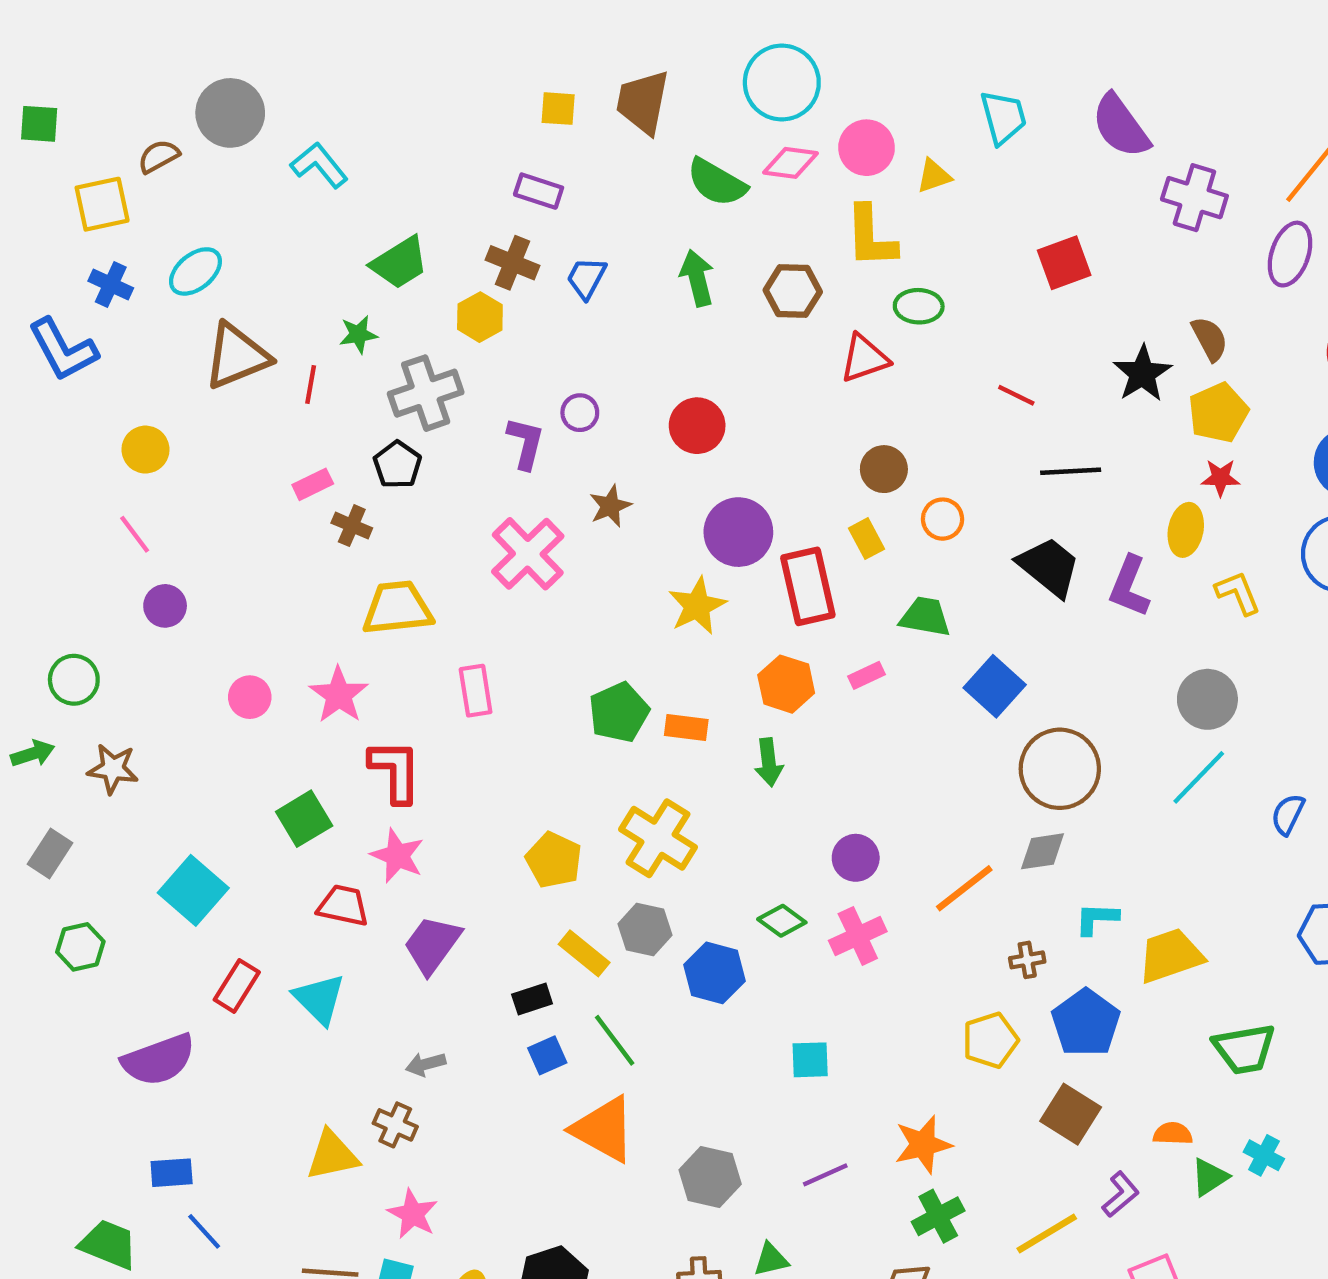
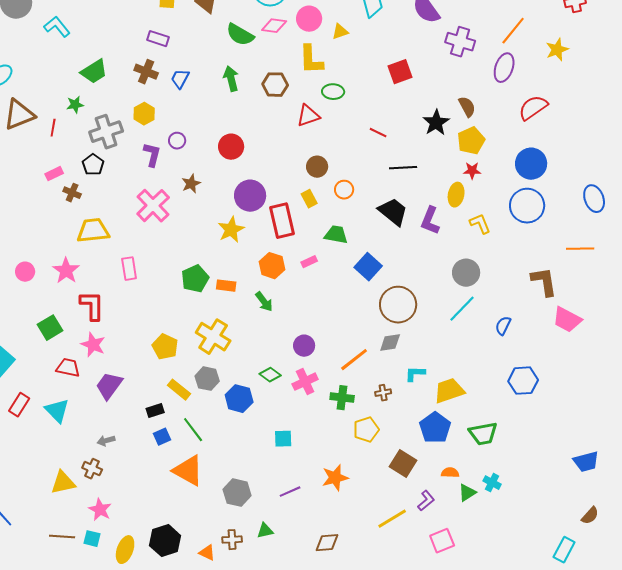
yellow hexagon: (480, 317) -> (144, 114), moved
green arrow: (769, 762) -> (264, 302), turned -30
blue pentagon: (1086, 1023) -> (435, 428), moved
green cross: (938, 1216) -> (342, 398), moved, turned 35

